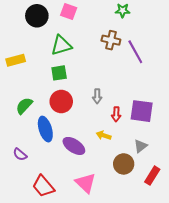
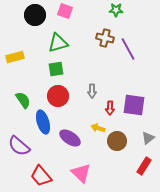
green semicircle: (24, 106) -> (23, 100), turned 102
gray triangle: (141, 146) -> (148, 138), moved
purple semicircle: (20, 154) -> (19, 146), size x1.6
brown circle: (124, 164) -> (117, 141), moved

